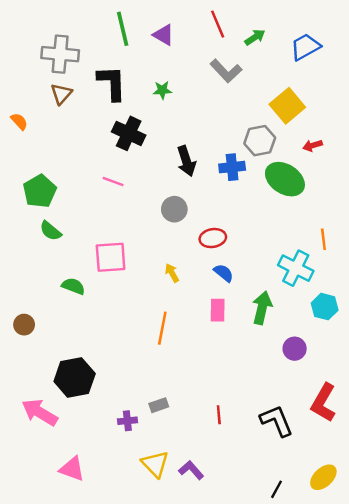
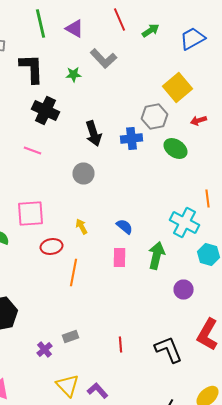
gray L-shape: (226, 71) -> (104, 58), moved
green ellipse: (285, 179) -> (176, 148), size x0.7
red ellipse: (213, 238) -> (52, 246), moved
purple cross: (127, 421) -> (44, 350), turned -35

